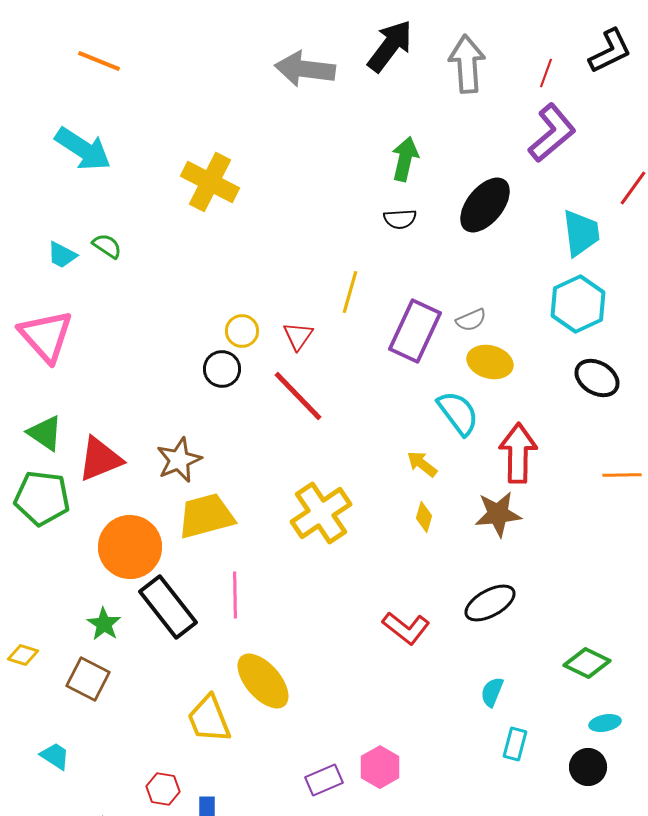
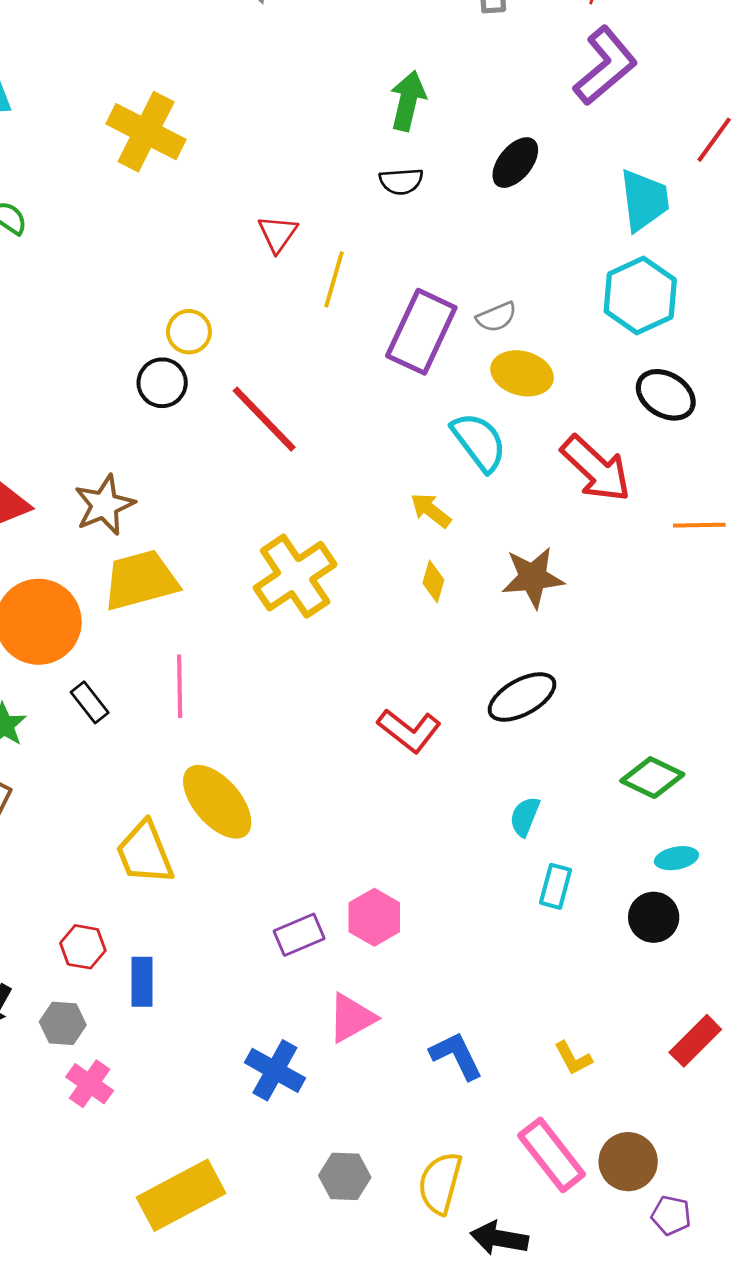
black ellipse: (485, 205) -> (515, 163), size x0.7
red triangle: (298, 336) -> (278, 234), moved
red arrow: (518, 453) -> (596, 469), moved, turned 132
black rectangle: (168, 607) -> (90, 702), size x0.5

